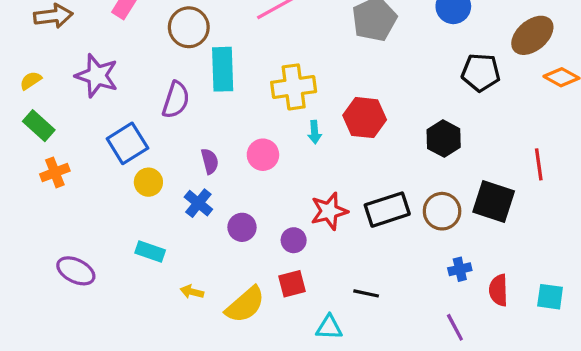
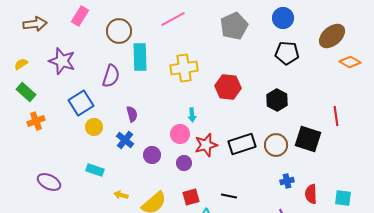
black pentagon: (481, 72) -> (287, 53), moved
cyan arrow: (315, 132) -> (192, 115), moved
pink circle: (263, 155) -> (180, 134), moved
red square: (292, 284) -> (191, 197), moved

